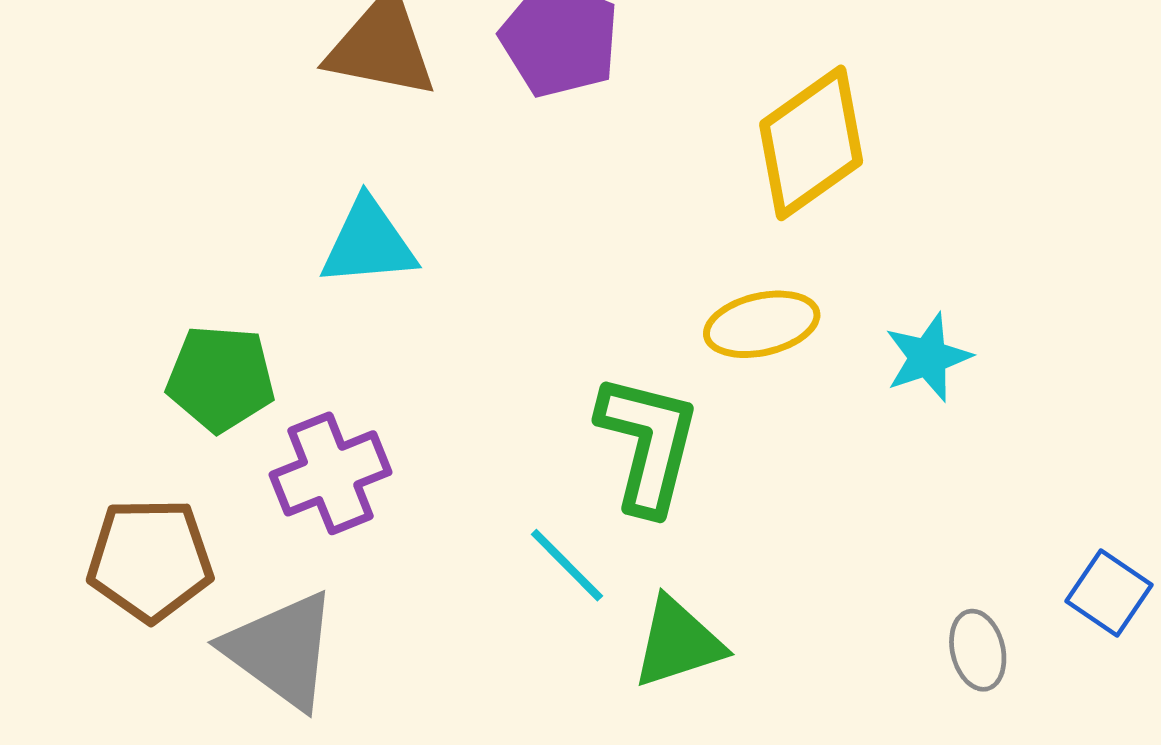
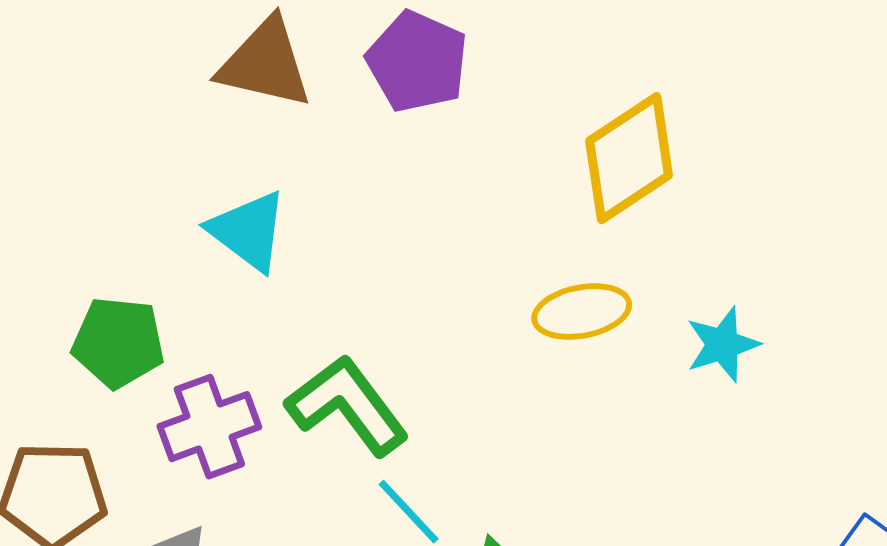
cyan triangle: (368, 243) -> (248, 231), turned 40
green L-shape: (648, 444) -> (347, 405), moved, turned -53

